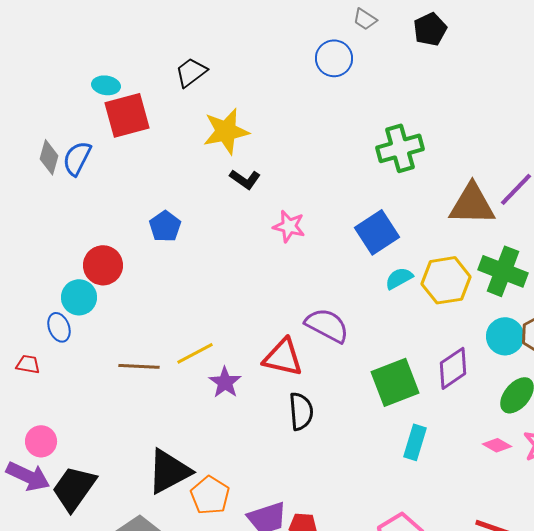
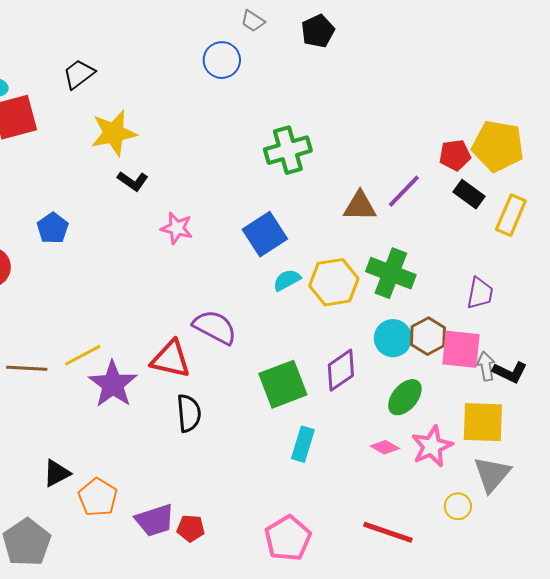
brown triangle: (472, 204) -> (360, 206), size x0.7
purple star: (225, 382) -> (113, 384), size x1.5
black triangle: (169, 471) -> (57, 473), size x0.6

